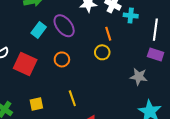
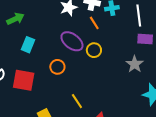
purple ellipse: (64, 26) -> (72, 41), moved
orange line: (108, 34) -> (94, 23), moved
gray star: (139, 77) -> (135, 64), turned -30

